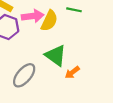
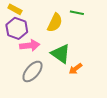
pink arrow: (33, 16) -> (30, 45), moved

